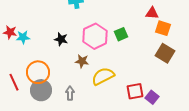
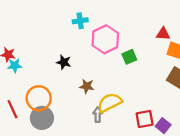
pink hexagon: (95, 36) -> (105, 39), moved
cyan star: (23, 37) -> (15, 66), moved
gray arrow: (70, 93) -> (98, 115), moved

